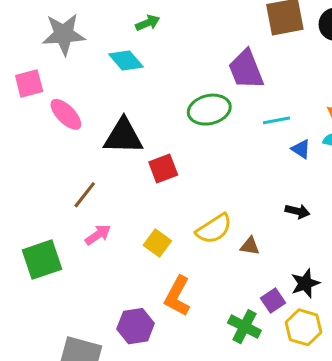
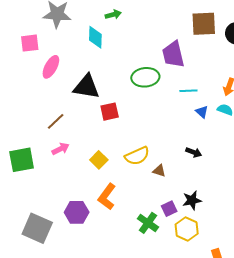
cyan diamond: (126, 61) -> (95, 37), turned 35
pink ellipse: (66, 114) -> (51, 67), turned 65

